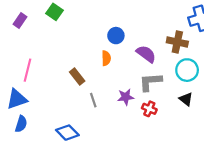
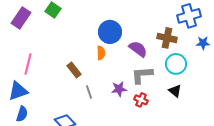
purple rectangle: (20, 20) -> (21, 18), size x1.5
blue circle: (116, 36) -> (110, 32), size x1.5

